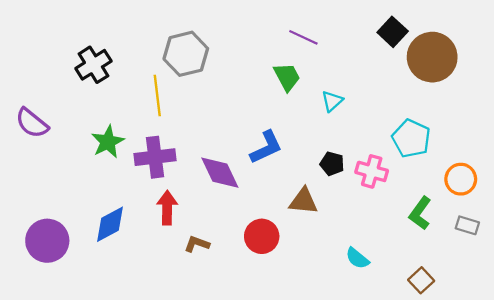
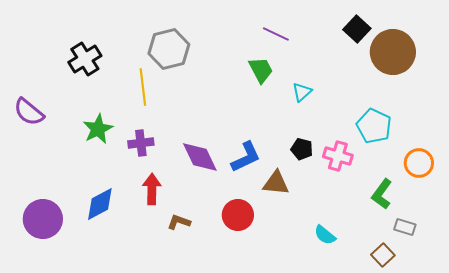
blue L-shape: (266, 147) -> (246, 157), moved
purple cross: (155, 157) -> (141, 143), size x0.7
gray rectangle: (467, 225) -> (405, 227), moved

